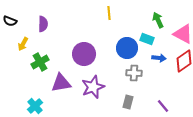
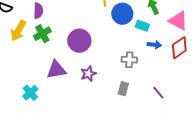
yellow arrow: (23, 44) -> (18, 31), size x1.5
blue circle: (127, 48) -> (122, 14), moved
green cross: (40, 62) -> (42, 34), moved
purple star: (93, 87) -> (88, 74), size x0.7

